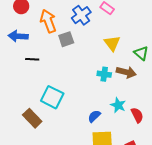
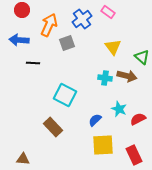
orange arrow: (48, 21) -> (49, 25), turned 45
cyan square: (52, 97) -> (65, 95), moved
red semicircle: (137, 115) -> (138, 119), turned -91
brown rectangle: (32, 118) -> (53, 127), moved

